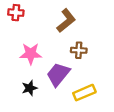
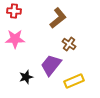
brown cross: (79, 50) -> (69, 44), turned 32
pink star: (31, 54) -> (15, 39), moved

